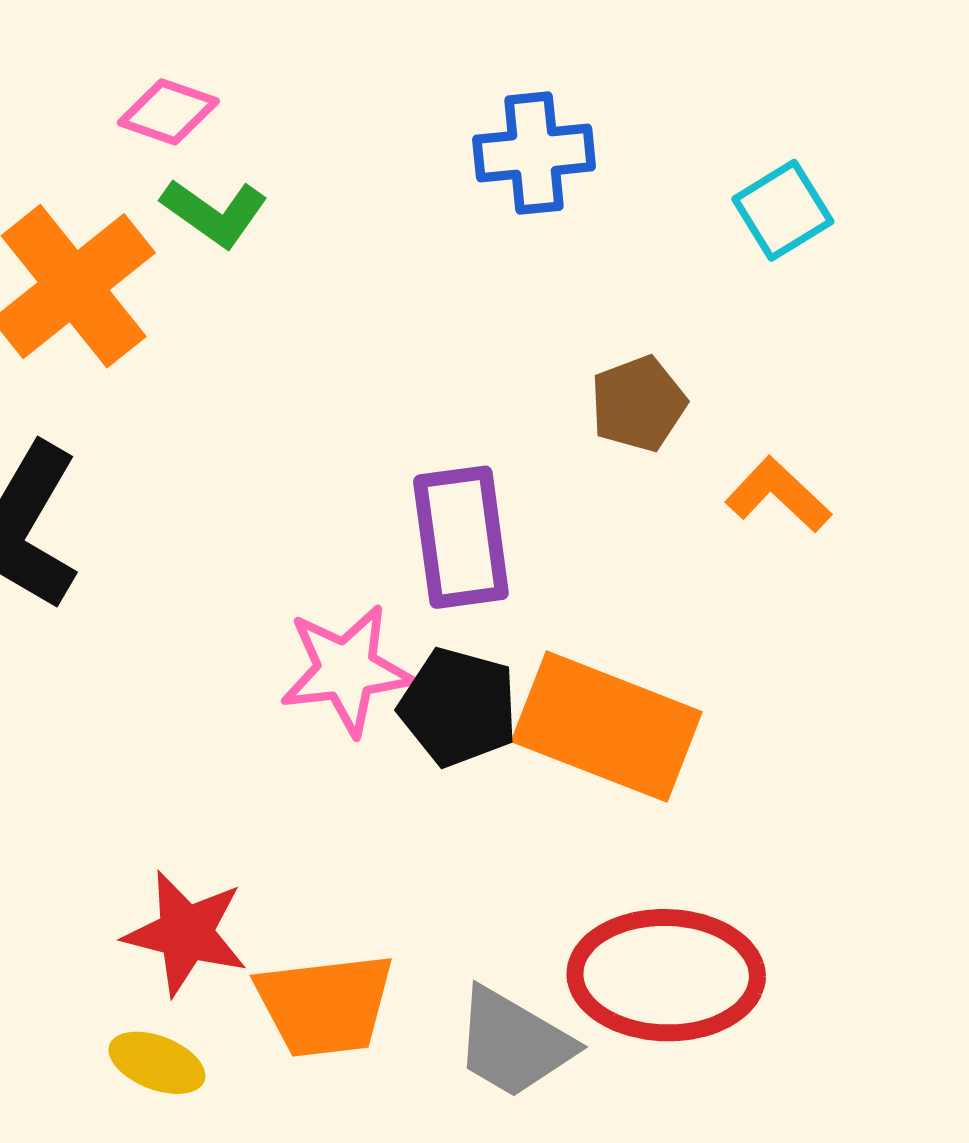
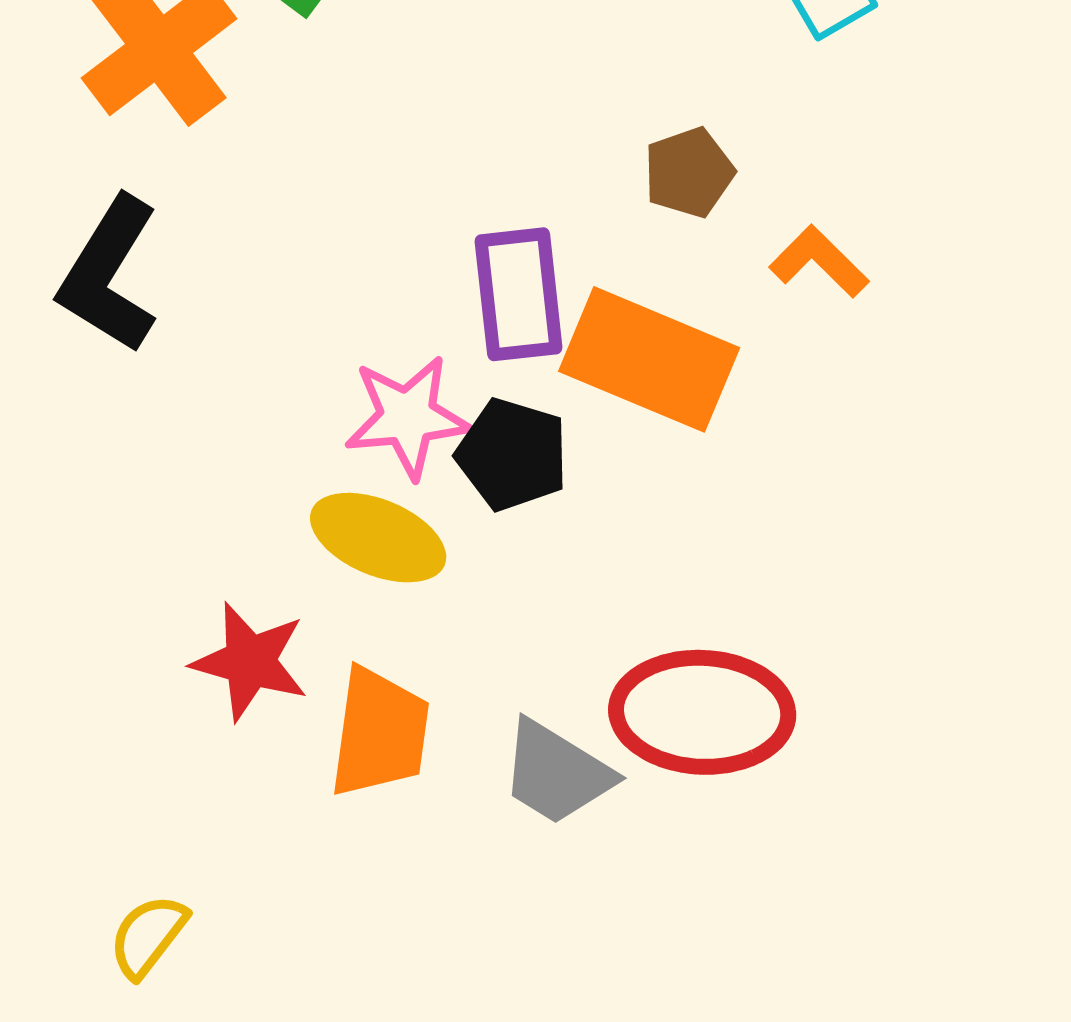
orange rectangle: (607, 727) -> (649, 359), moved
orange trapezoid: (325, 1005) -> (380, 733), turned -77
yellow ellipse: (157, 1063) -> (378, 538), moved, size x1.5

